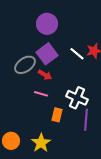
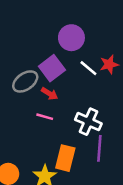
purple circle: (47, 24) -> (71, 38), moved
orange rectangle: (57, 115) -> (65, 158), moved, size x1.5

